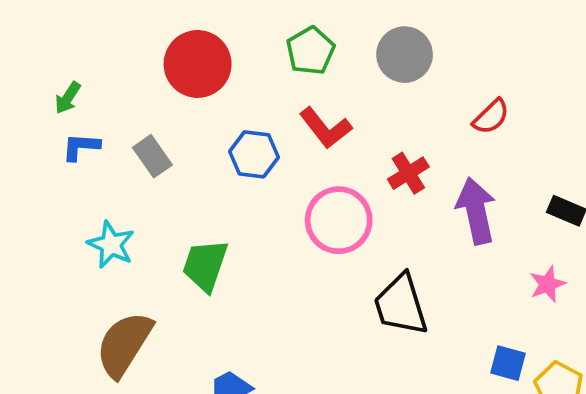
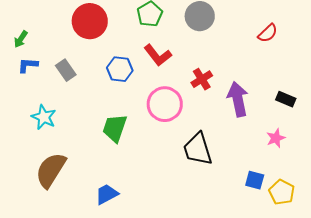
red semicircle: (491, 117) -> (268, 33), moved
green trapezoid: (205, 265) -> (115, 128), moved

